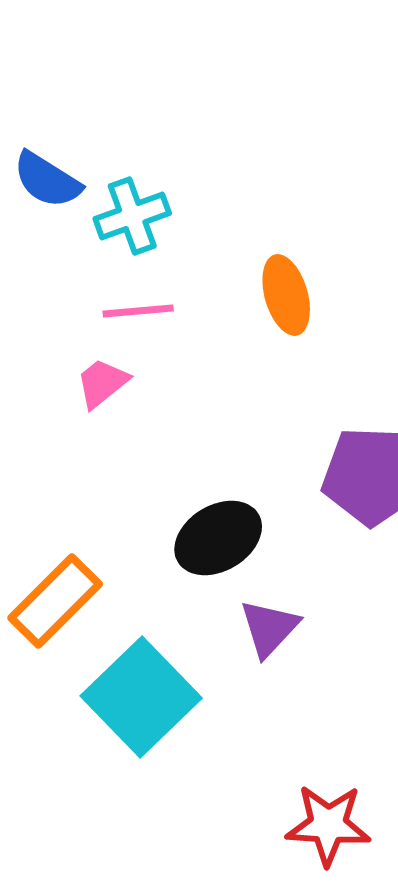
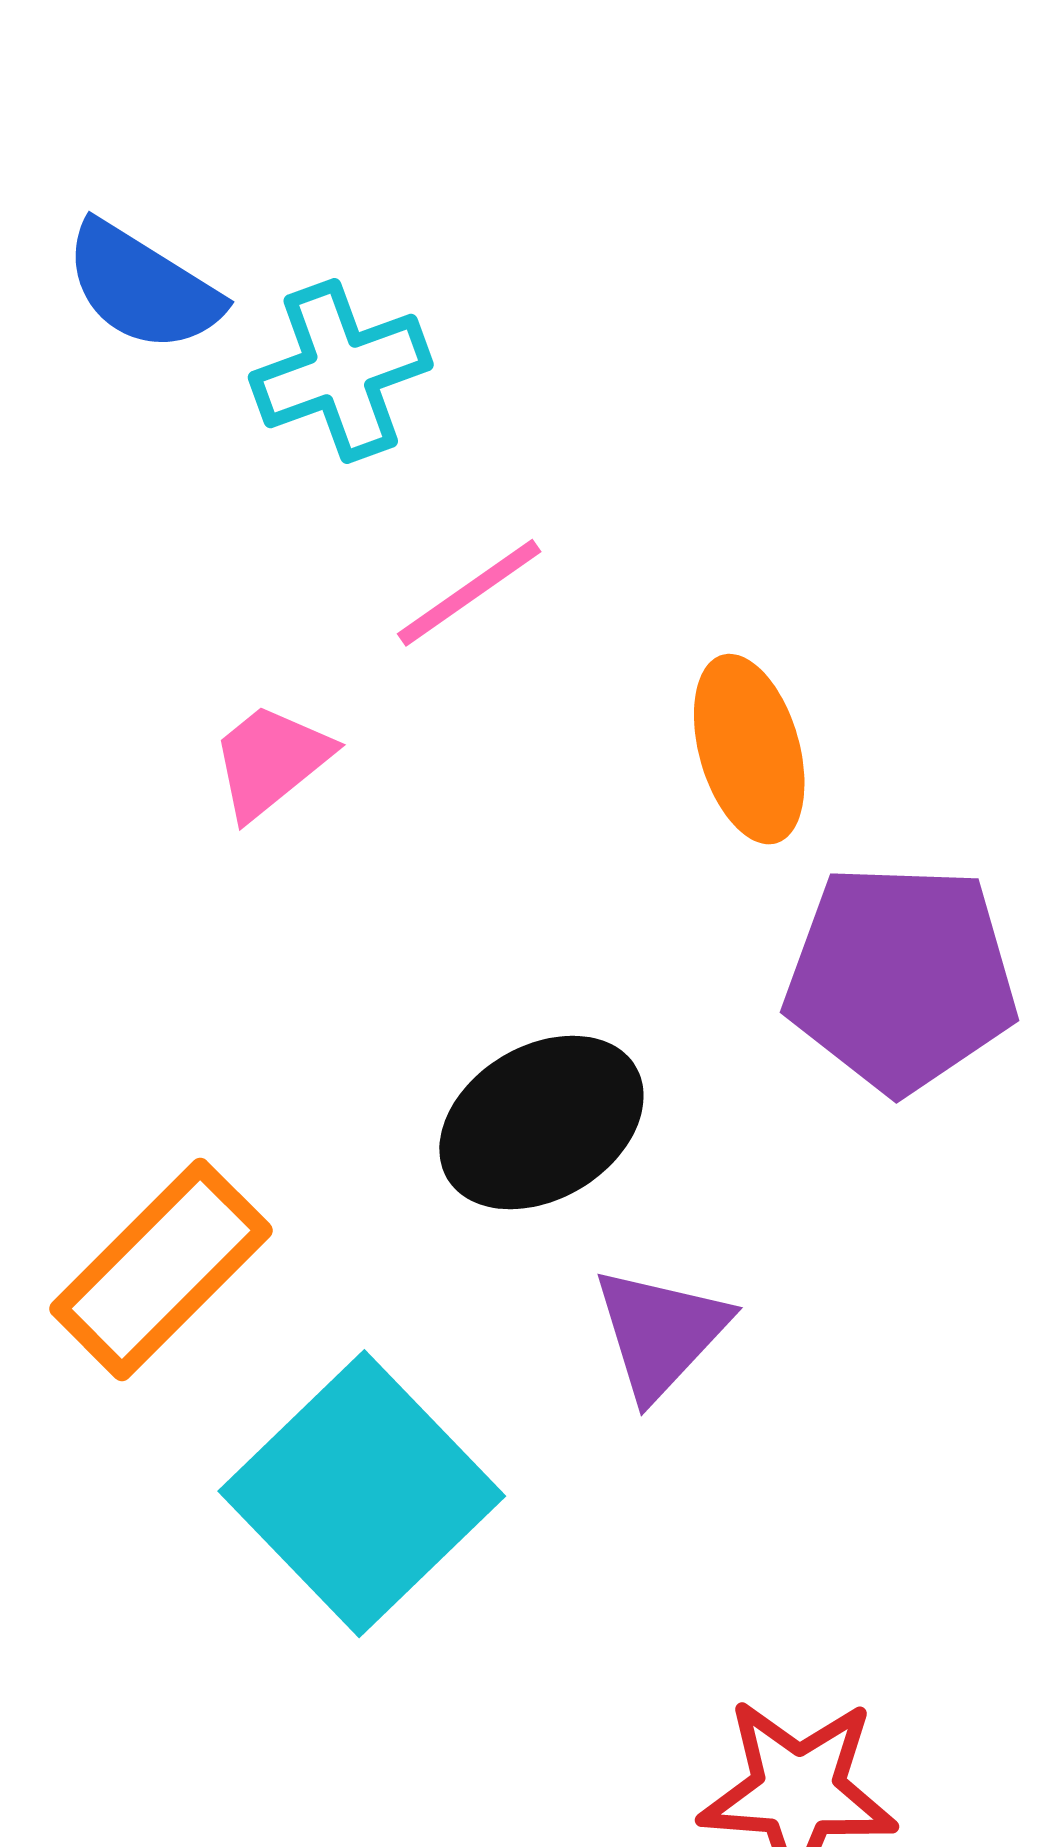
orange ellipse: (286, 295) -> (749, 749), moved
pink line: (138, 311) -> (469, 593), moved, turned -30

